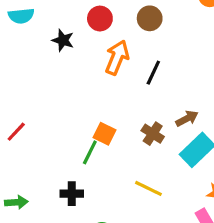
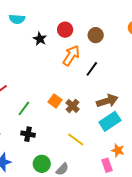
brown arrow: (187, 118) -> (107, 101), size x1.5
brown cross: (153, 134) -> (72, 106), moved
green line: (90, 152) -> (24, 108), moved

